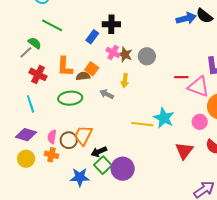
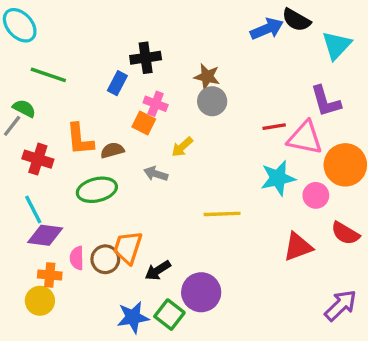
brown star: (125, 54) -> (207, 77), moved
orange square: (92, 69) -> (144, 123), moved
yellow arrow: (125, 81) -> (182, 147), turned 48
cyan star: (164, 118) -> (278, 178), moved, turned -30
purple diamond: (26, 135) -> (45, 235), moved
red triangle: (184, 151) -> (298, 247), turned 42
orange cross: (51, 155) -> (50, 275), moved
green square: (103, 165) -> (169, 315), moved

